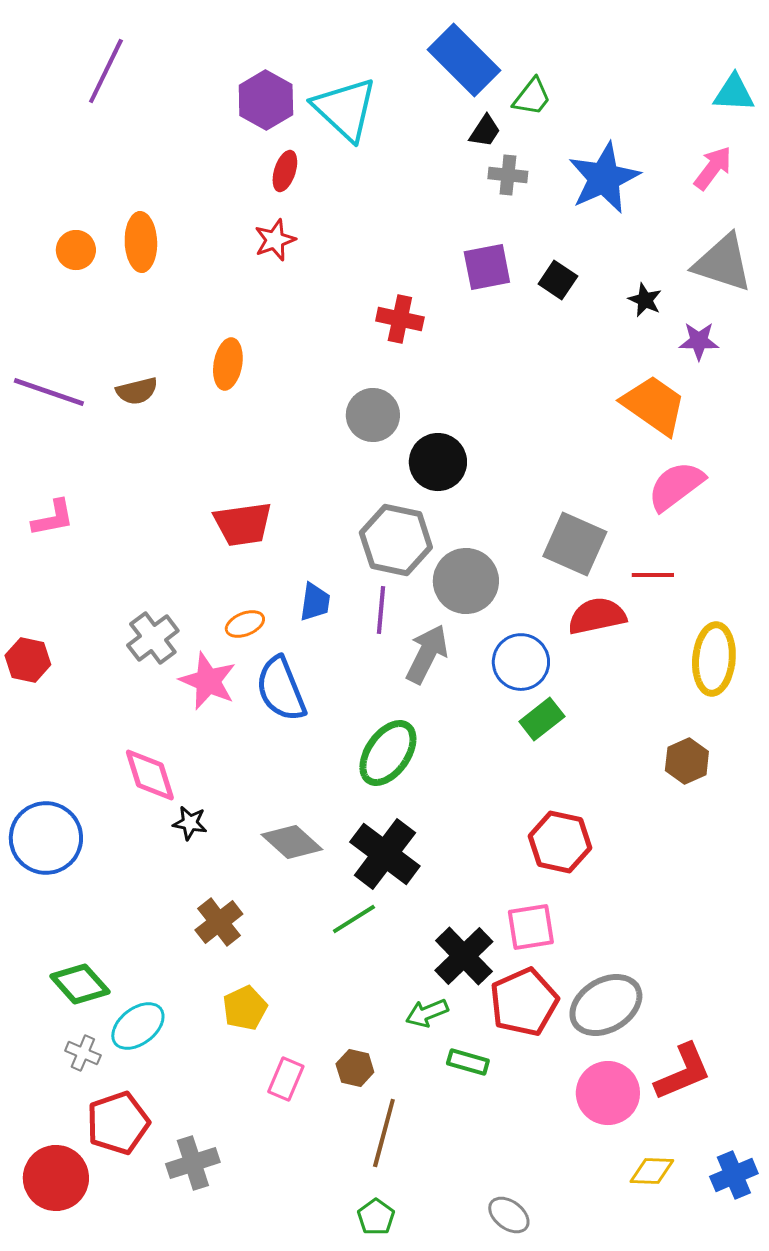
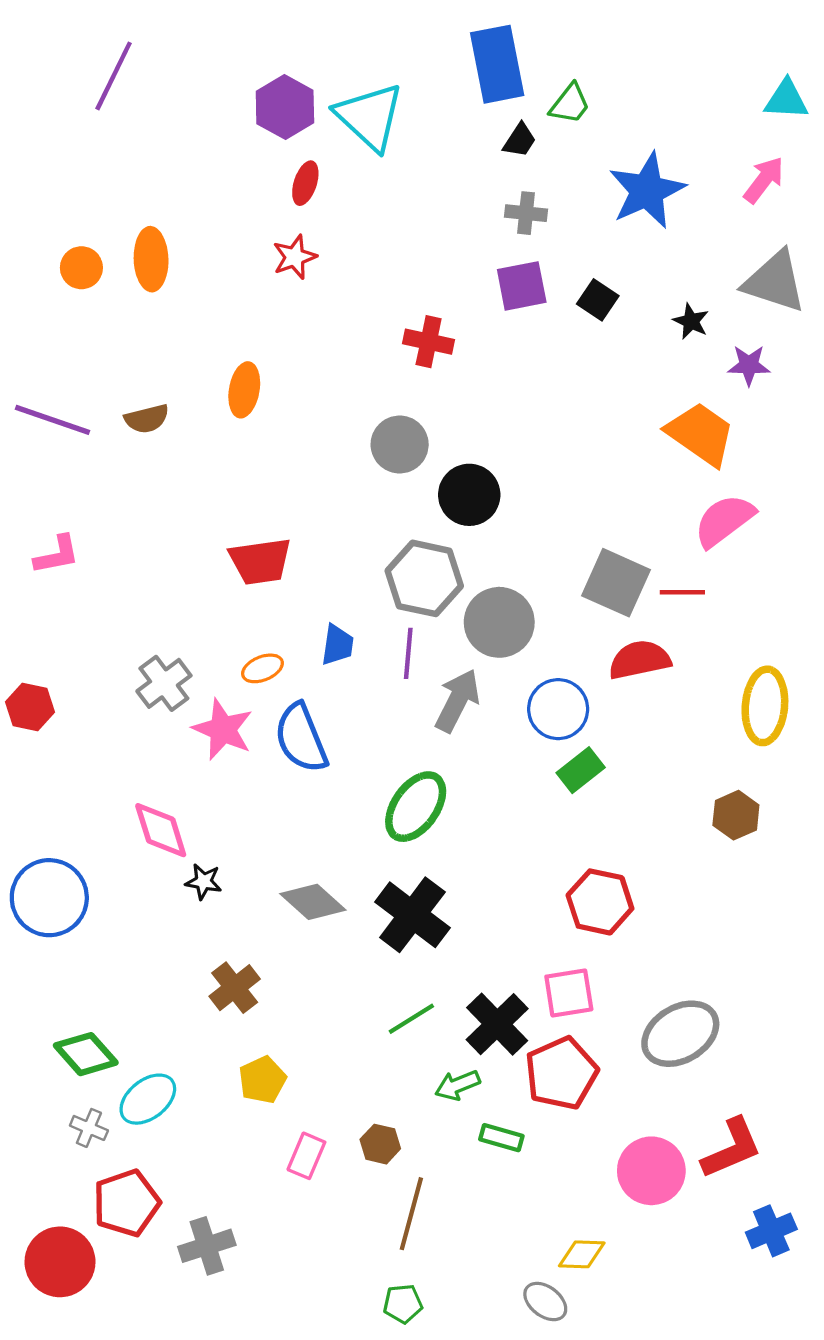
blue rectangle: (464, 60) -> (497, 64), turned 34
gray cross: (508, 175) -> (526, 213), moved
red line: (653, 575) -> (682, 592), moved
green line: (354, 919) -> (411, 1019), moved
gray ellipse: (606, 1005) -> (680, 1034), moved
yellow diamond: (652, 1171) -> (582, 1254), moved
blue cross: (734, 1175) -> (771, 1231), moved
green pentagon: (376, 1217) -> (403, 1304), turned 30

